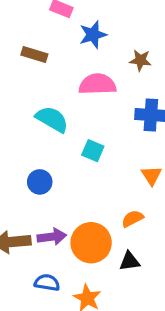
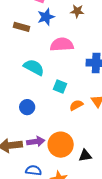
blue star: (93, 35) -> (46, 17), moved
brown star: (140, 60) -> (77, 11), moved
orange semicircle: (132, 219) -> (76, 105), moved

